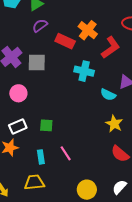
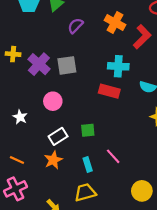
purple semicircle: (40, 26) -> (75, 26), moved
red rectangle: (65, 41) -> (109, 91), moved

